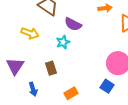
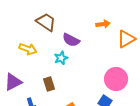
purple triangle: (15, 66) -> (13, 82), turned 30

